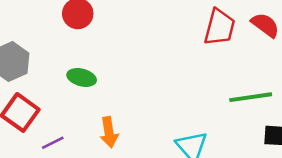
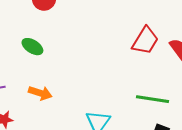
orange arrow: (109, 132) -> (40, 93), turned -80

